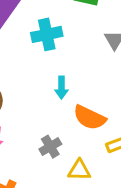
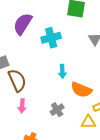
yellow triangle: (79, 170) -> (88, 122), moved

